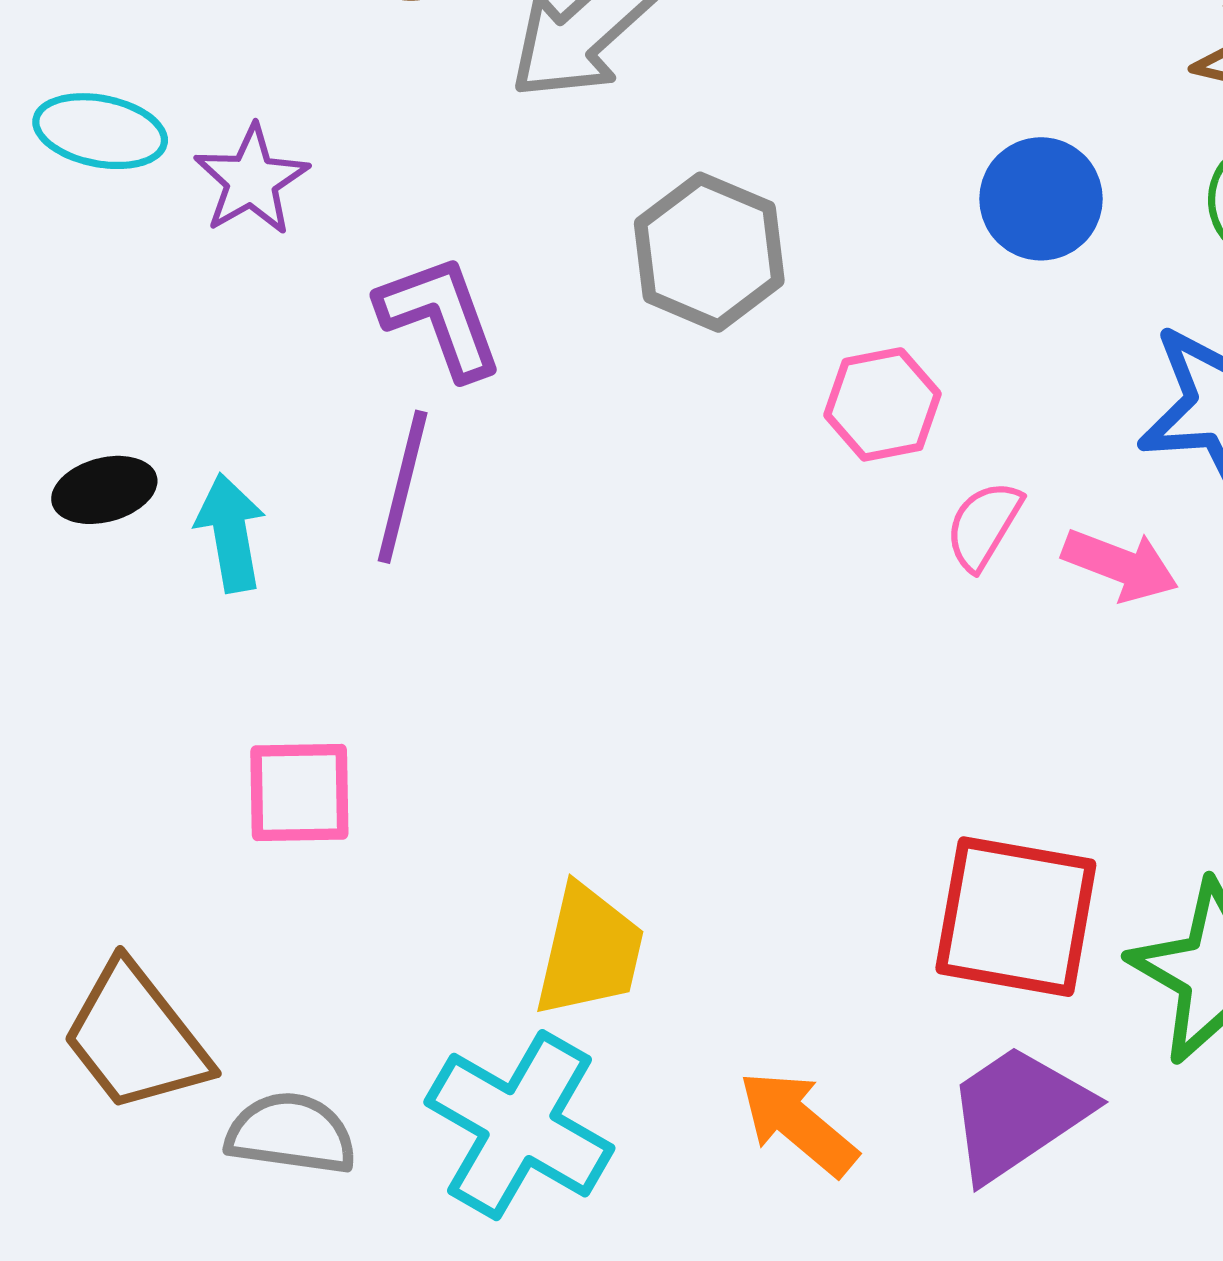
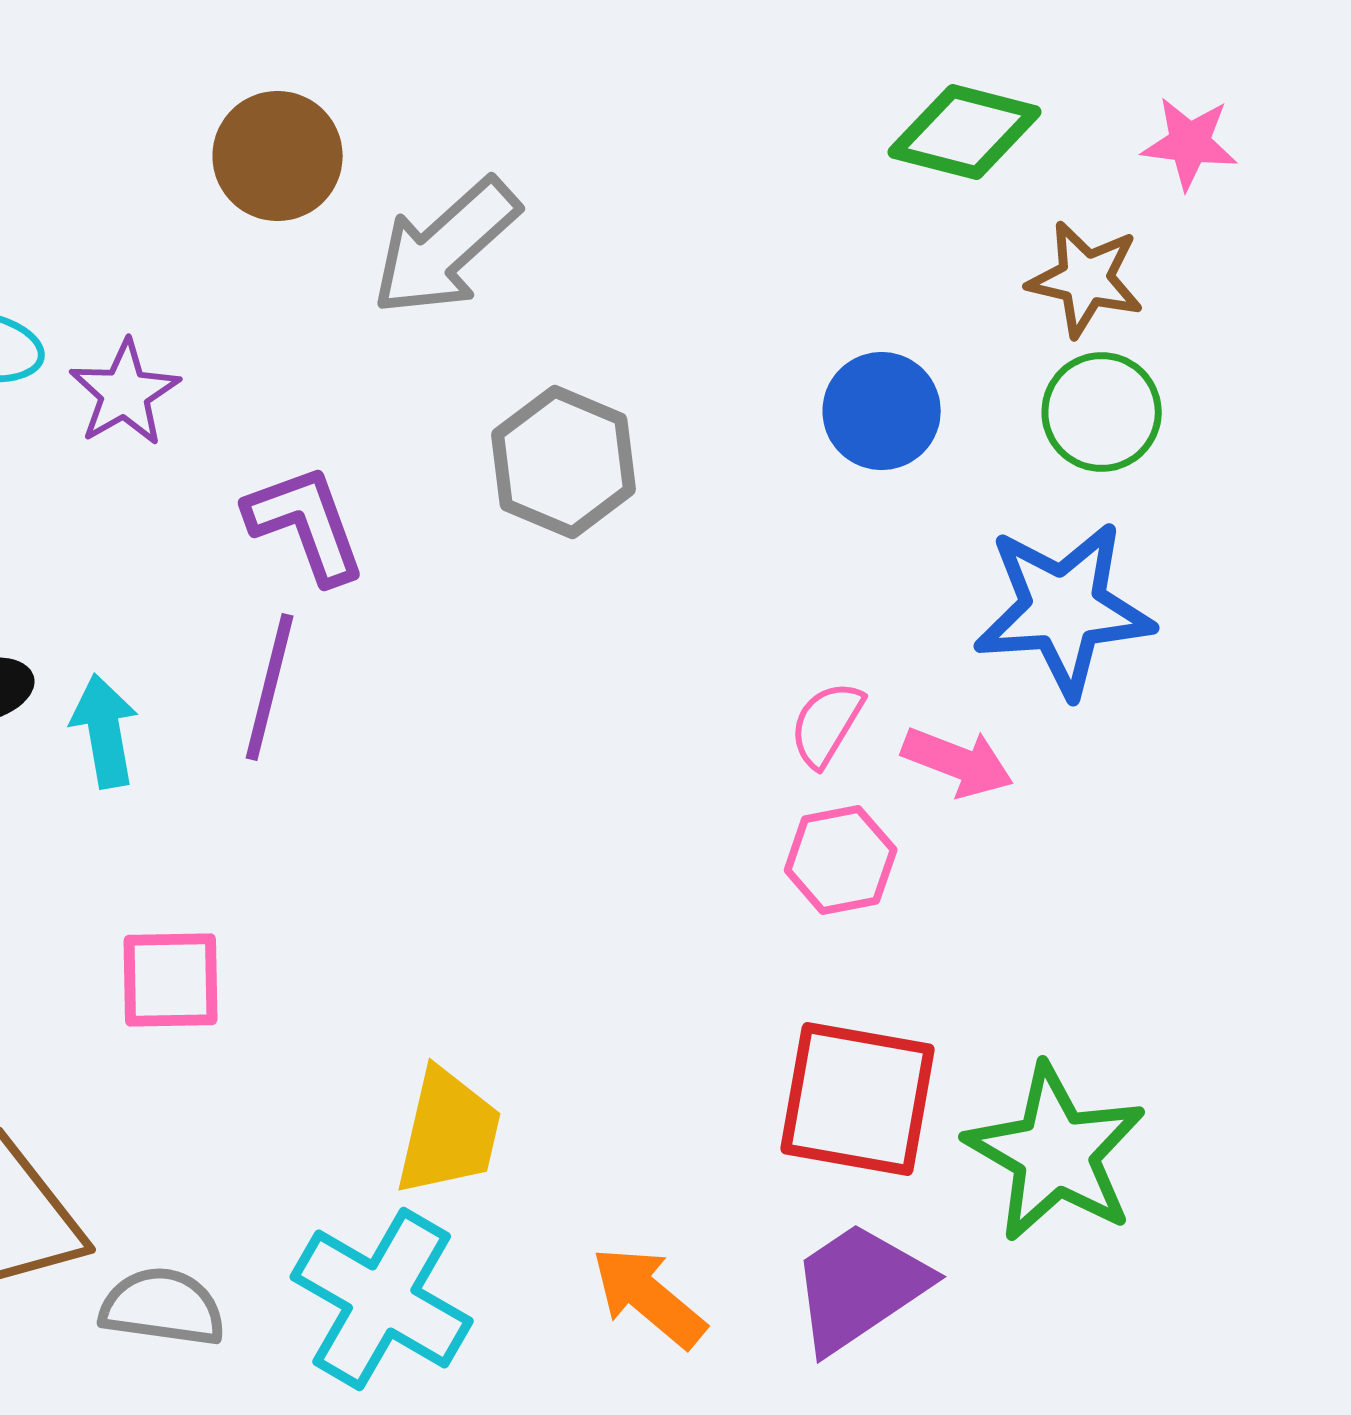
pink hexagon: (882, 404) -> (841, 860), moved

